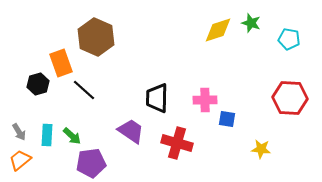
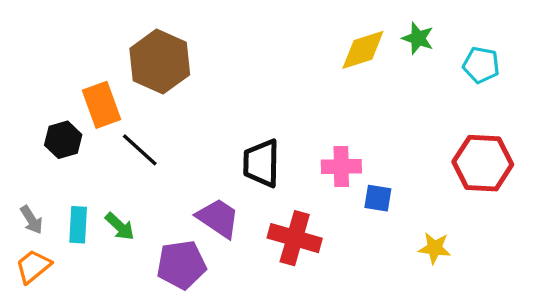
purple pentagon: (91, 163) -> (181, 265), moved

